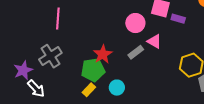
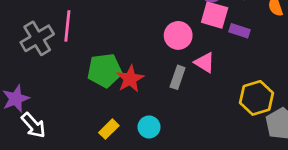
gray rectangle: (136, 52) -> (178, 77), turned -35
gray cross: (50, 56) -> (37, 38), moved
green pentagon: (93, 70) -> (105, 70), moved

